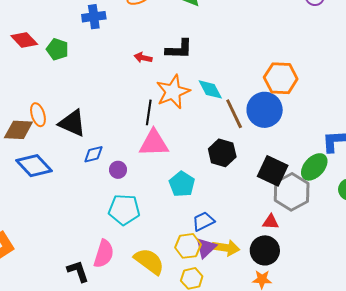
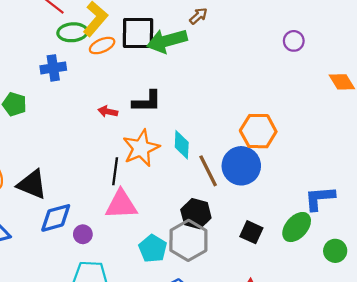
cyan diamond: (210, 89) -> (182, 145), turned 32
blue diamond: (93, 154) -> (56, 218), size x1.5
black square: (273, 171) -> (251, 232), size x0.7
gray hexagon: (292, 192) -> (188, 240), moved

